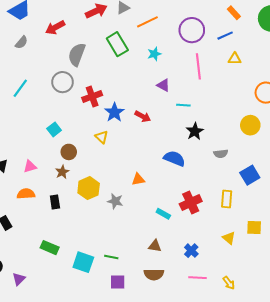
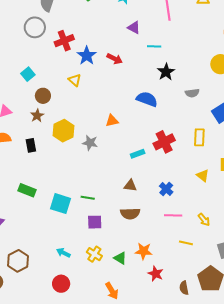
cyan rectangle: (163, 214) -> (138, 154), turned -48

